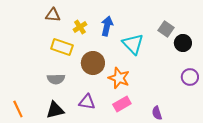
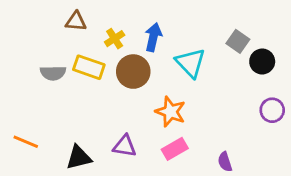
brown circle: (93, 63) -> (133, 72), moved
gray semicircle: (56, 79) -> (53, 73), moved
orange line: (18, 109) -> (26, 142), moved, turned -42

